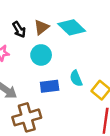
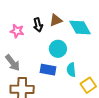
black arrow: (19, 30) -> (38, 25), moved
cyan circle: (41, 55) -> (58, 49), moved

